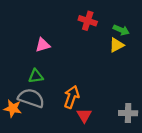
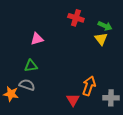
yellow triangle: (117, 45) -> (101, 39), turned -40
orange arrow: (72, 97) -> (89, 86), moved
gray semicircle: (31, 98) -> (27, 85), size x0.7

